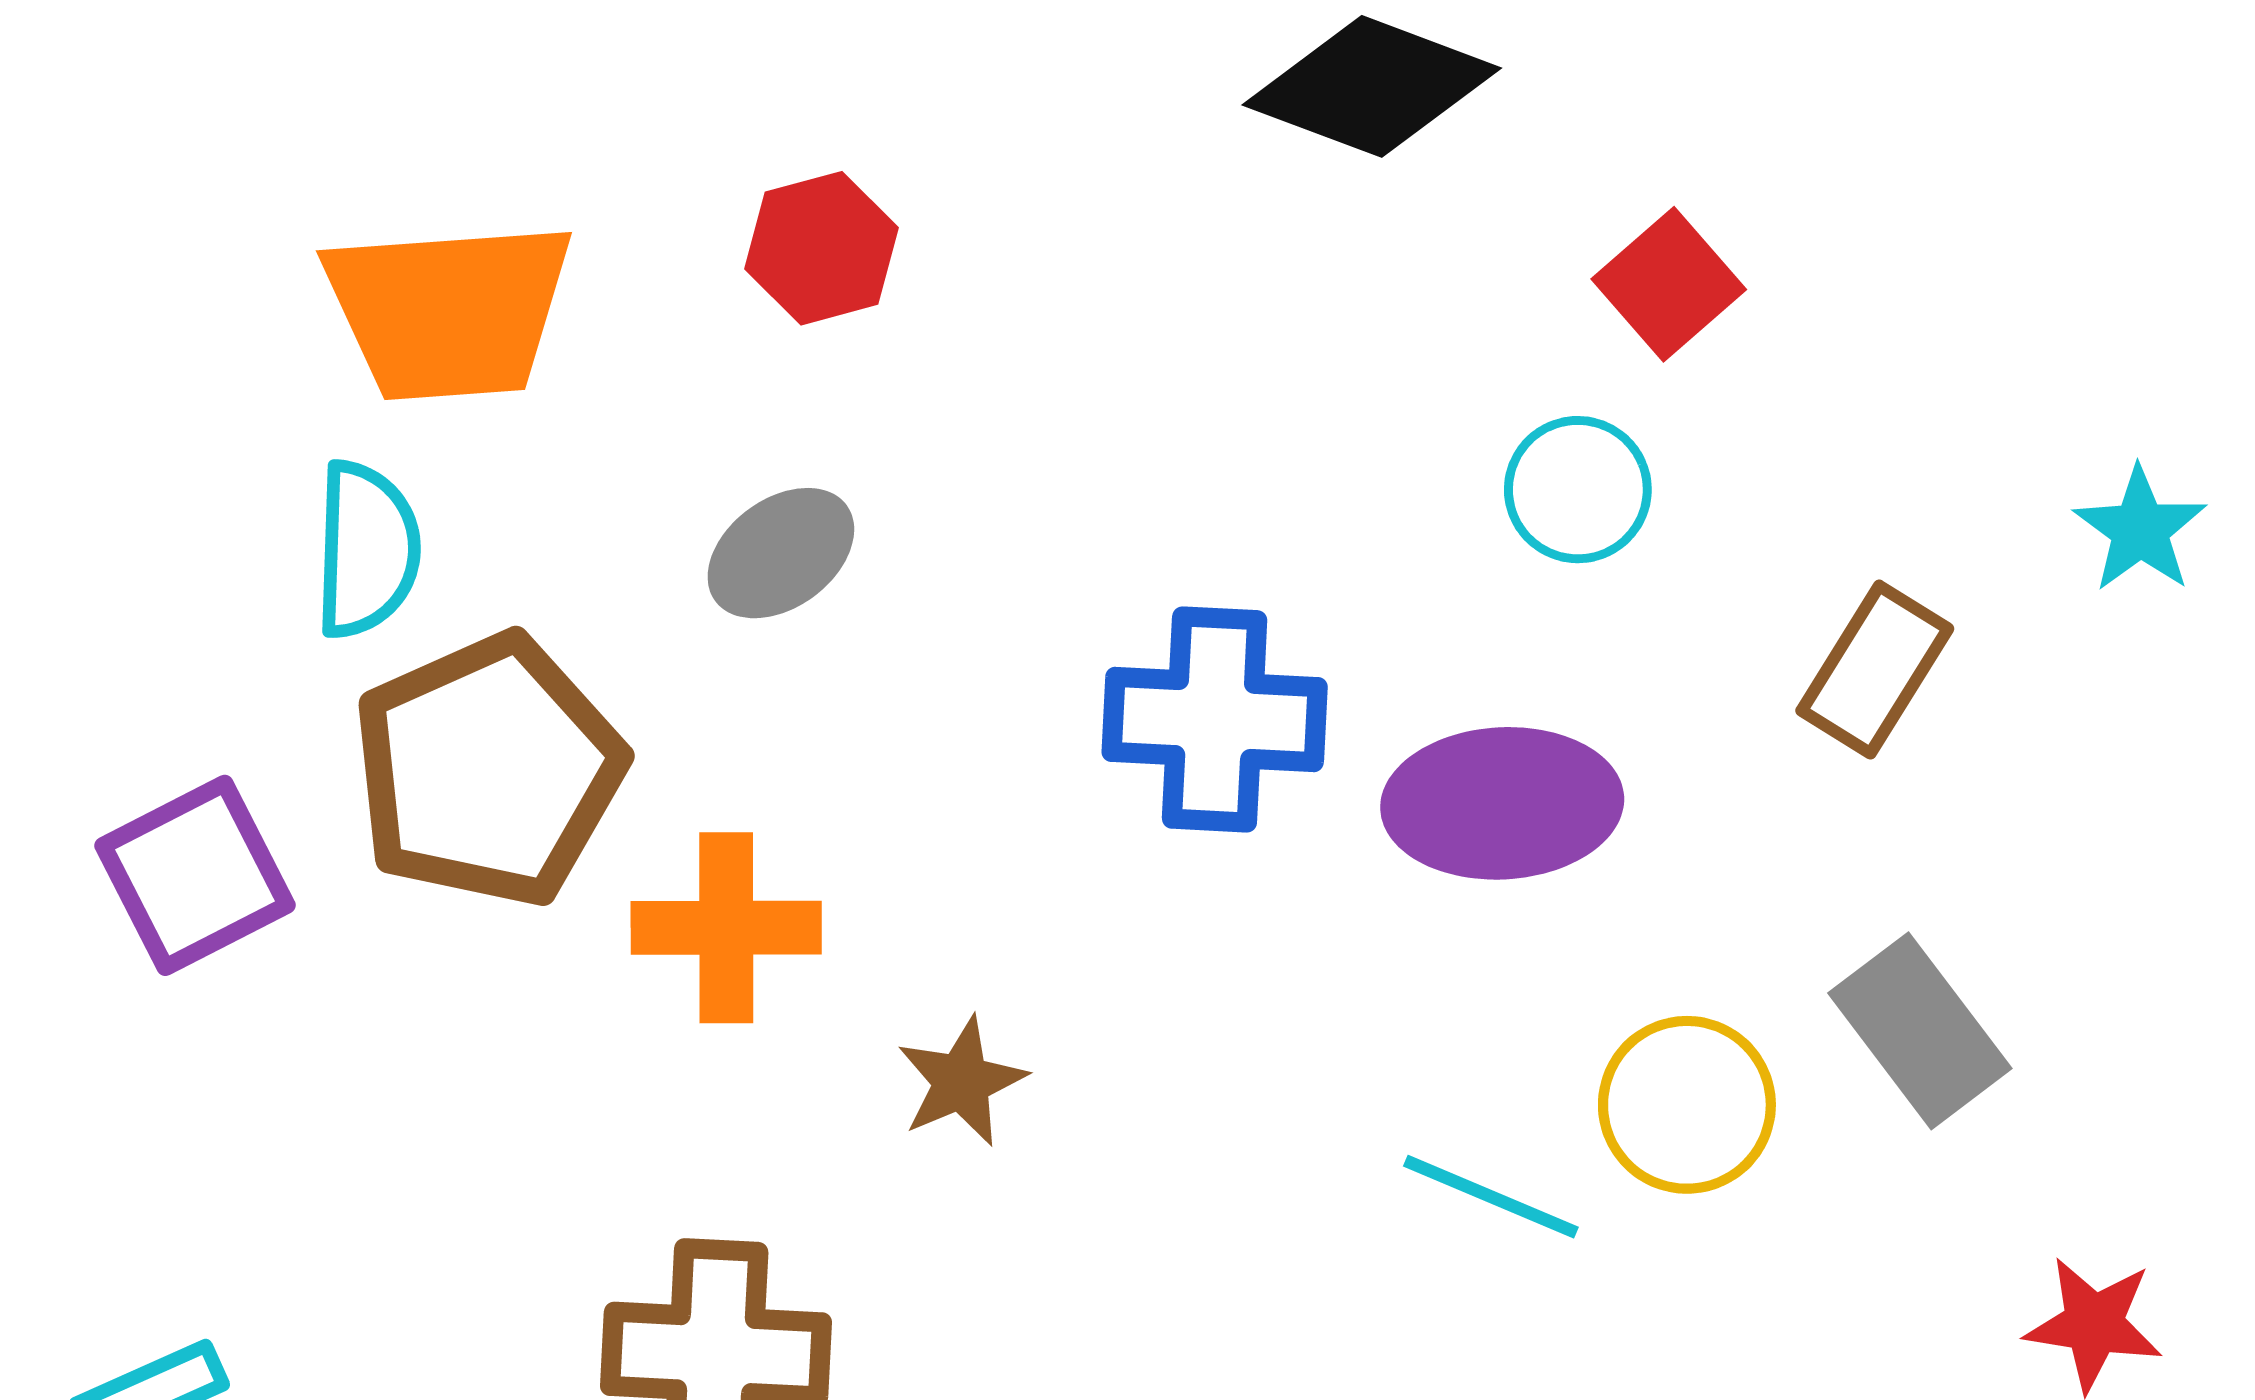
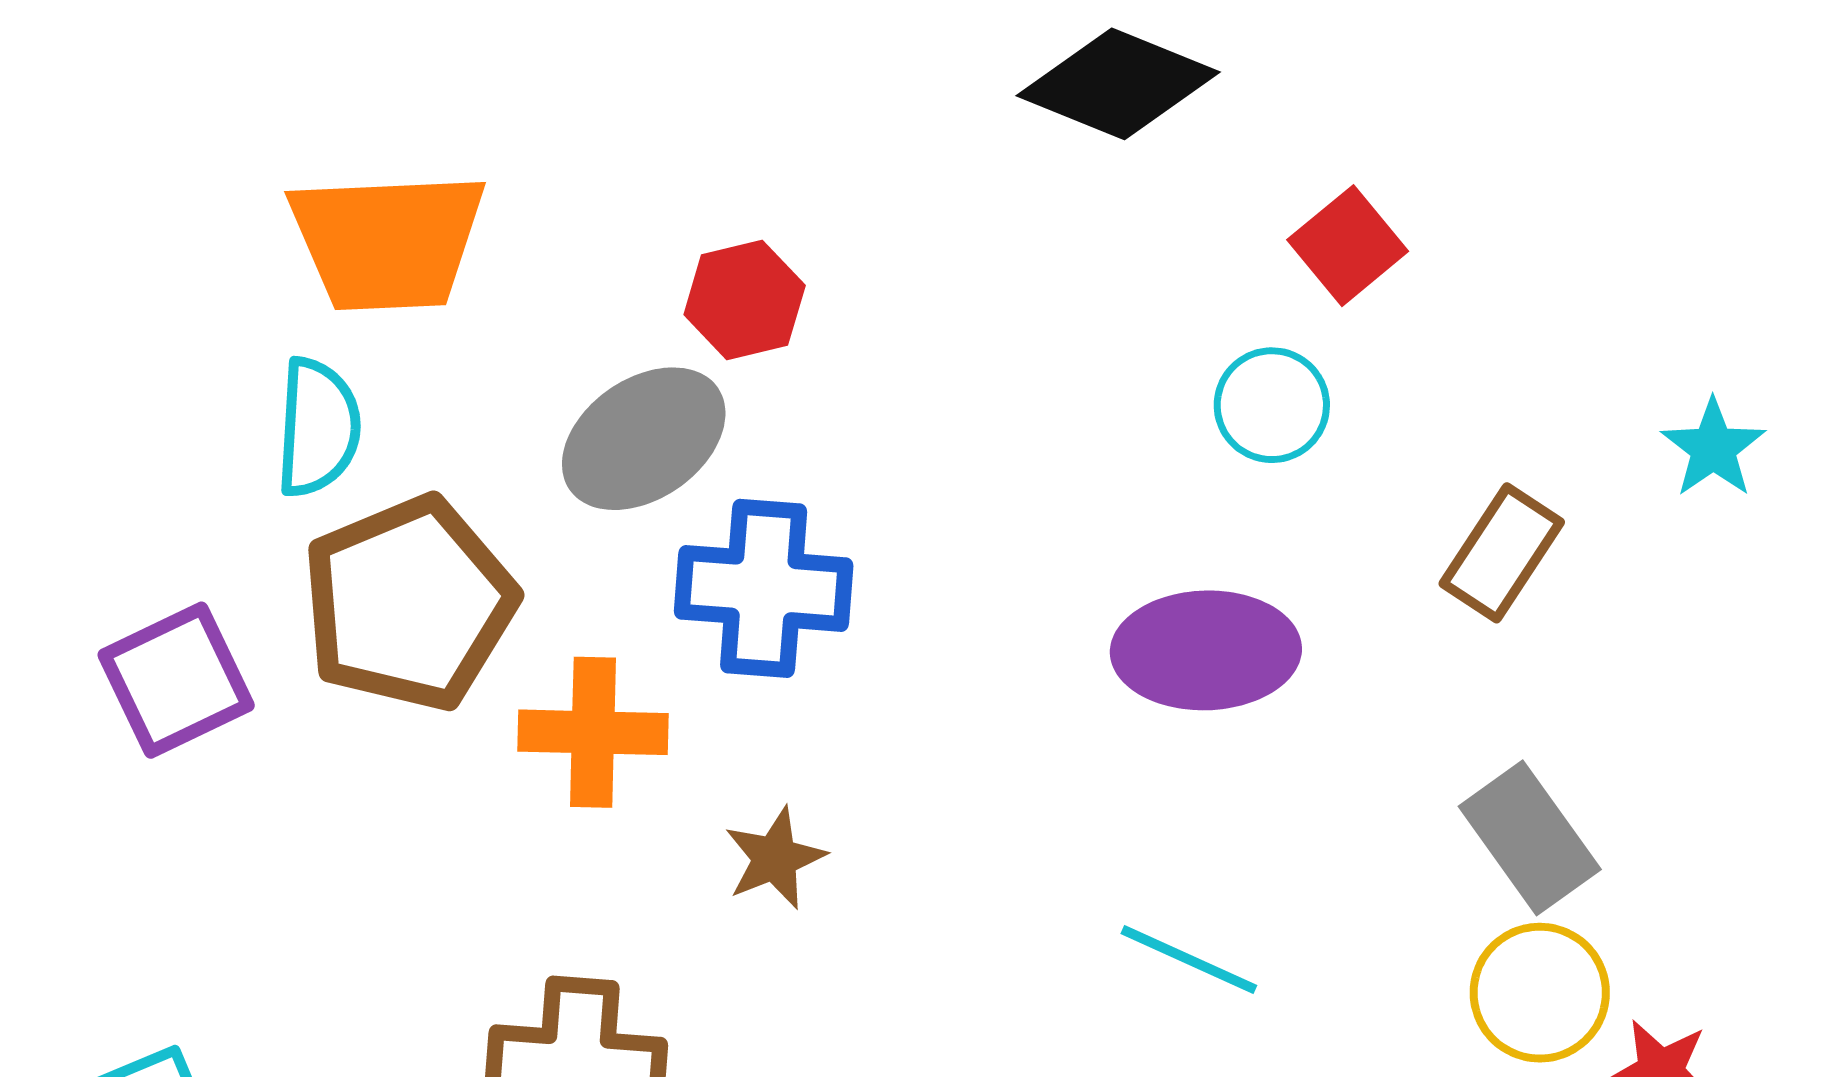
red hexagon: (822, 248) -> (745, 300), moved
gray ellipse: (781, 553) -> (644, 439), size x1.4
blue cross: (1215, 719) -> (764, 588), moved
yellow circle: (1687, 1105) -> (1540, 993), moved

